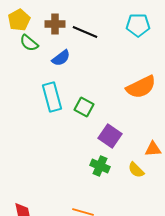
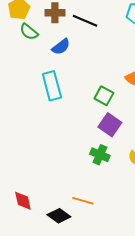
green square: (84, 107) -> (104, 96), moved

